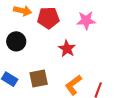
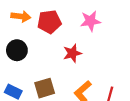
red star: (67, 49) -> (72, 53), turned 30

